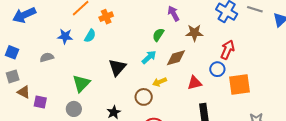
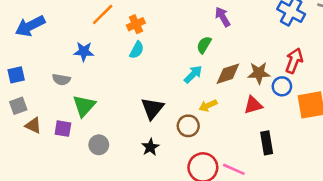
brown star: (194, 33) -> (259, 73), moved
cyan semicircle: (90, 36) -> (137, 50), moved
blue square: (12, 52) -> (16, 75), turned -32
gray semicircle: (47, 57) -> (61, 80), turned -152
black triangle: (117, 67) -> (152, 108), moved
green triangle: (81, 83) -> (84, 106), moved
purple square: (40, 102) -> (63, 129), moved

